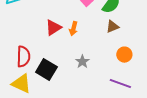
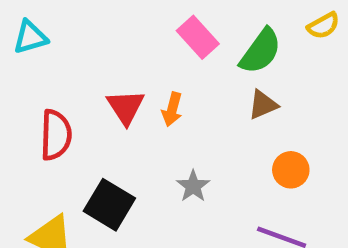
red triangle: (53, 28) -> (126, 107), turned -30
red semicircle: (23, 57) -> (56, 135), moved

